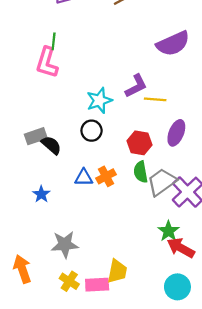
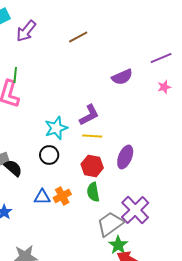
purple semicircle: (173, 44) -> (122, 77), size x0.7
yellow line: (155, 99) -> (92, 136), moved
gray trapezoid: (162, 182) -> (110, 224), moved

